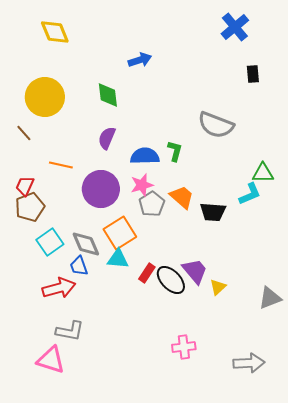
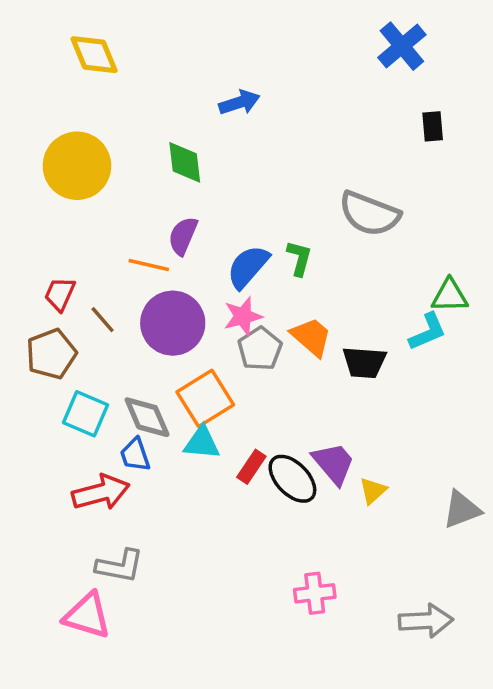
brown line: (24, 133) -> (103, 320), moved
blue semicircle: (145, 156) -> (248, 267), turned -48
orange line: (61, 165) -> (149, 265), moved
red trapezoid: (25, 186) -> (60, 294), moved
cyan square: (50, 242) -> (86, 414), turned -32

